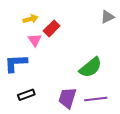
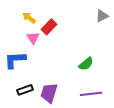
yellow arrow: (31, 19) -> (29, 18), turned -128
green semicircle: (91, 67) -> (86, 64), size x0.7
purple trapezoid: (67, 98) -> (49, 93), moved

